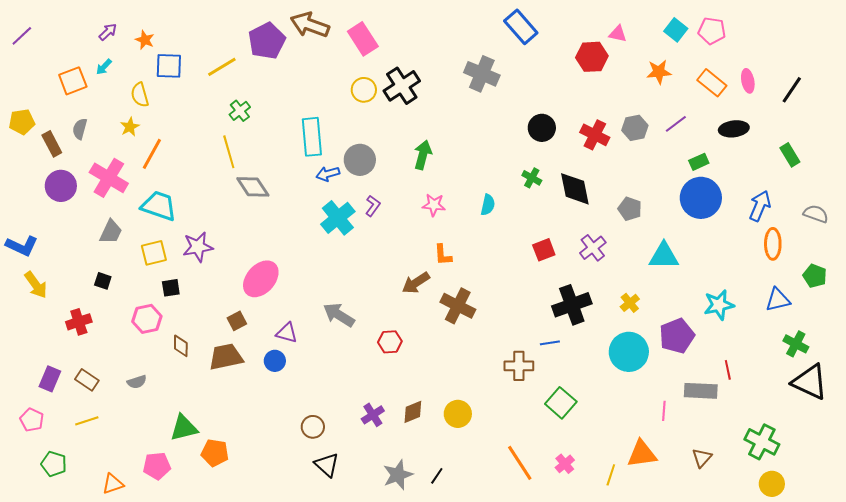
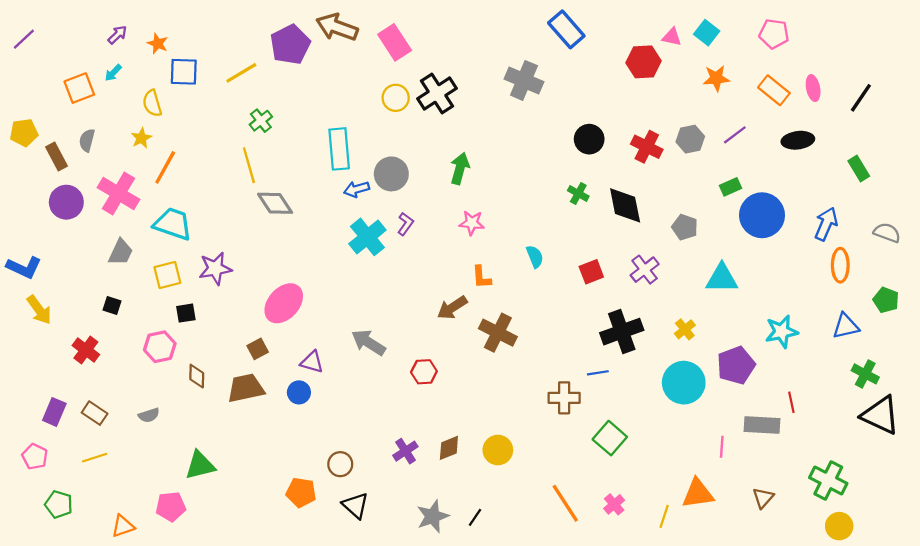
cyan square: (676, 30) -> (707, 33), moved
green rectangle: (699, 162) -> (730, 187), moved
cyan semicircle: (488, 205) -> (535, 257), moved, turned -35
red cross: (79, 322) -> (86, 350), turned -35
orange pentagon: (215, 453) -> (301, 492), moved

